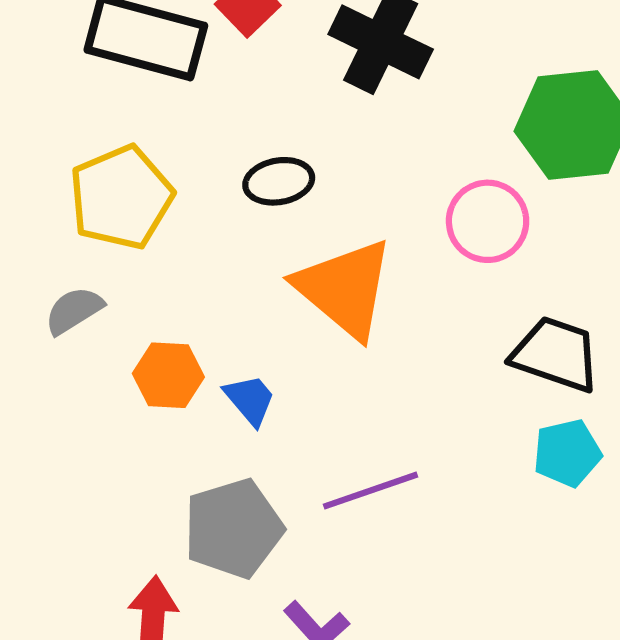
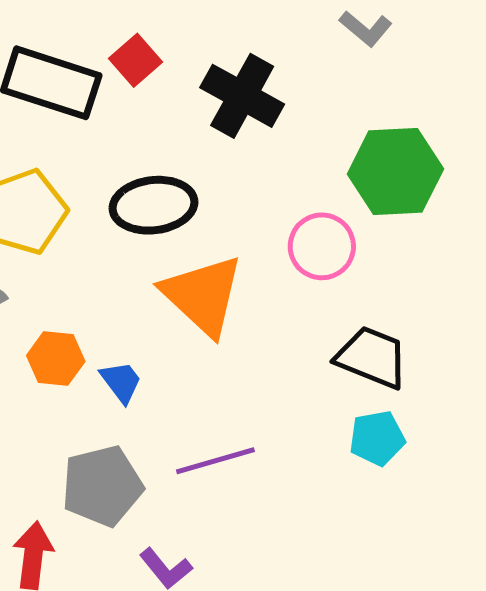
black ellipse: (279, 181) -> (153, 205), size x1.5

